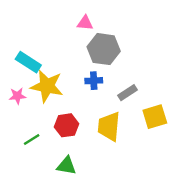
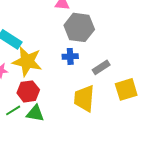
red hexagon: (66, 125) -> (28, 91), moved
green triangle: (66, 166) -> (35, 113), moved

